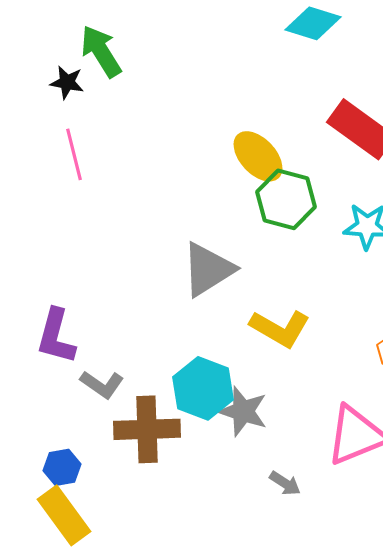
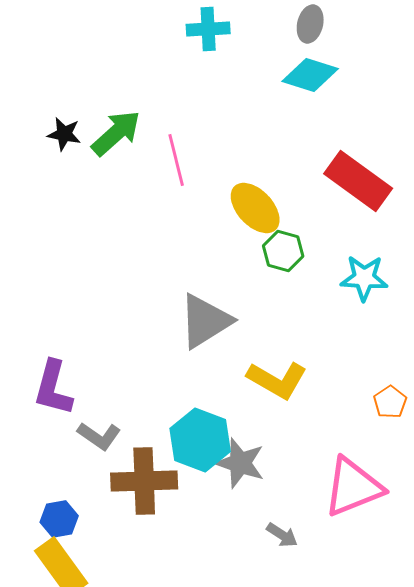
green arrow: (101, 51) -> (116, 133), moved, turned 80
pink line: (74, 154) -> (176, 160), moved
green hexagon: (286, 199) -> (283, 251), size x0.7

